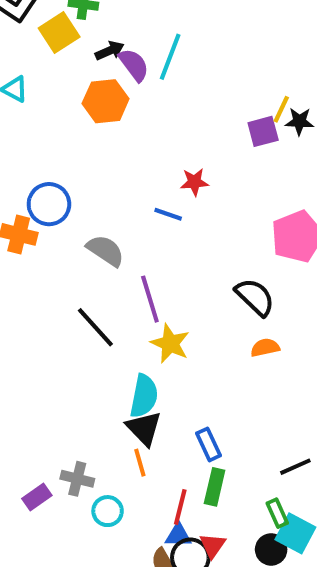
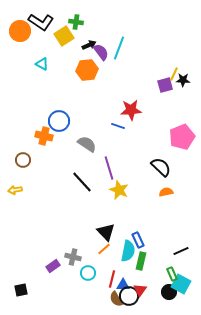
red star: (194, 182) -> (131, 110), size x1.5
cyan semicircle: (144, 396) -> (128, 251), moved
orange line: (140, 463) -> (104, 249), turned 64
red line: (180, 507) -> (112, 279), moved

